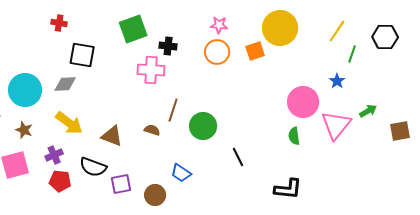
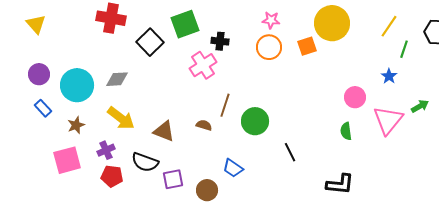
red cross: (59, 23) -> (111, 18), size x1.8
black square: (82, 55) -> (150, 42), moved, turned 36
pink cross: (151, 70) -> (203, 65), turned -36
pink circle: (303, 102) -> (355, 97), size x0.7
brown star: (24, 130) -> (76, 125), turned 30

